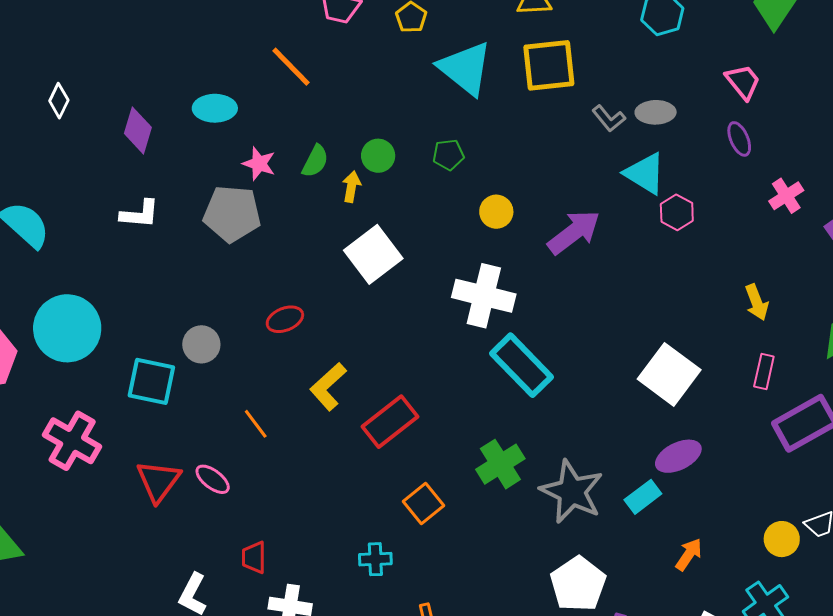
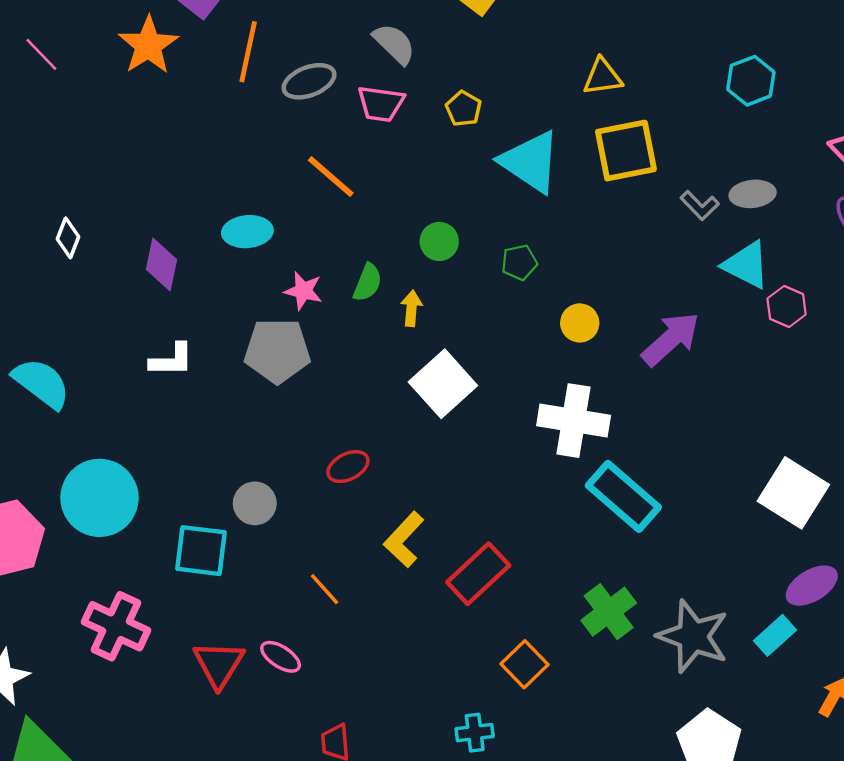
green circle: (378, 156) -> (439, 241), moved

